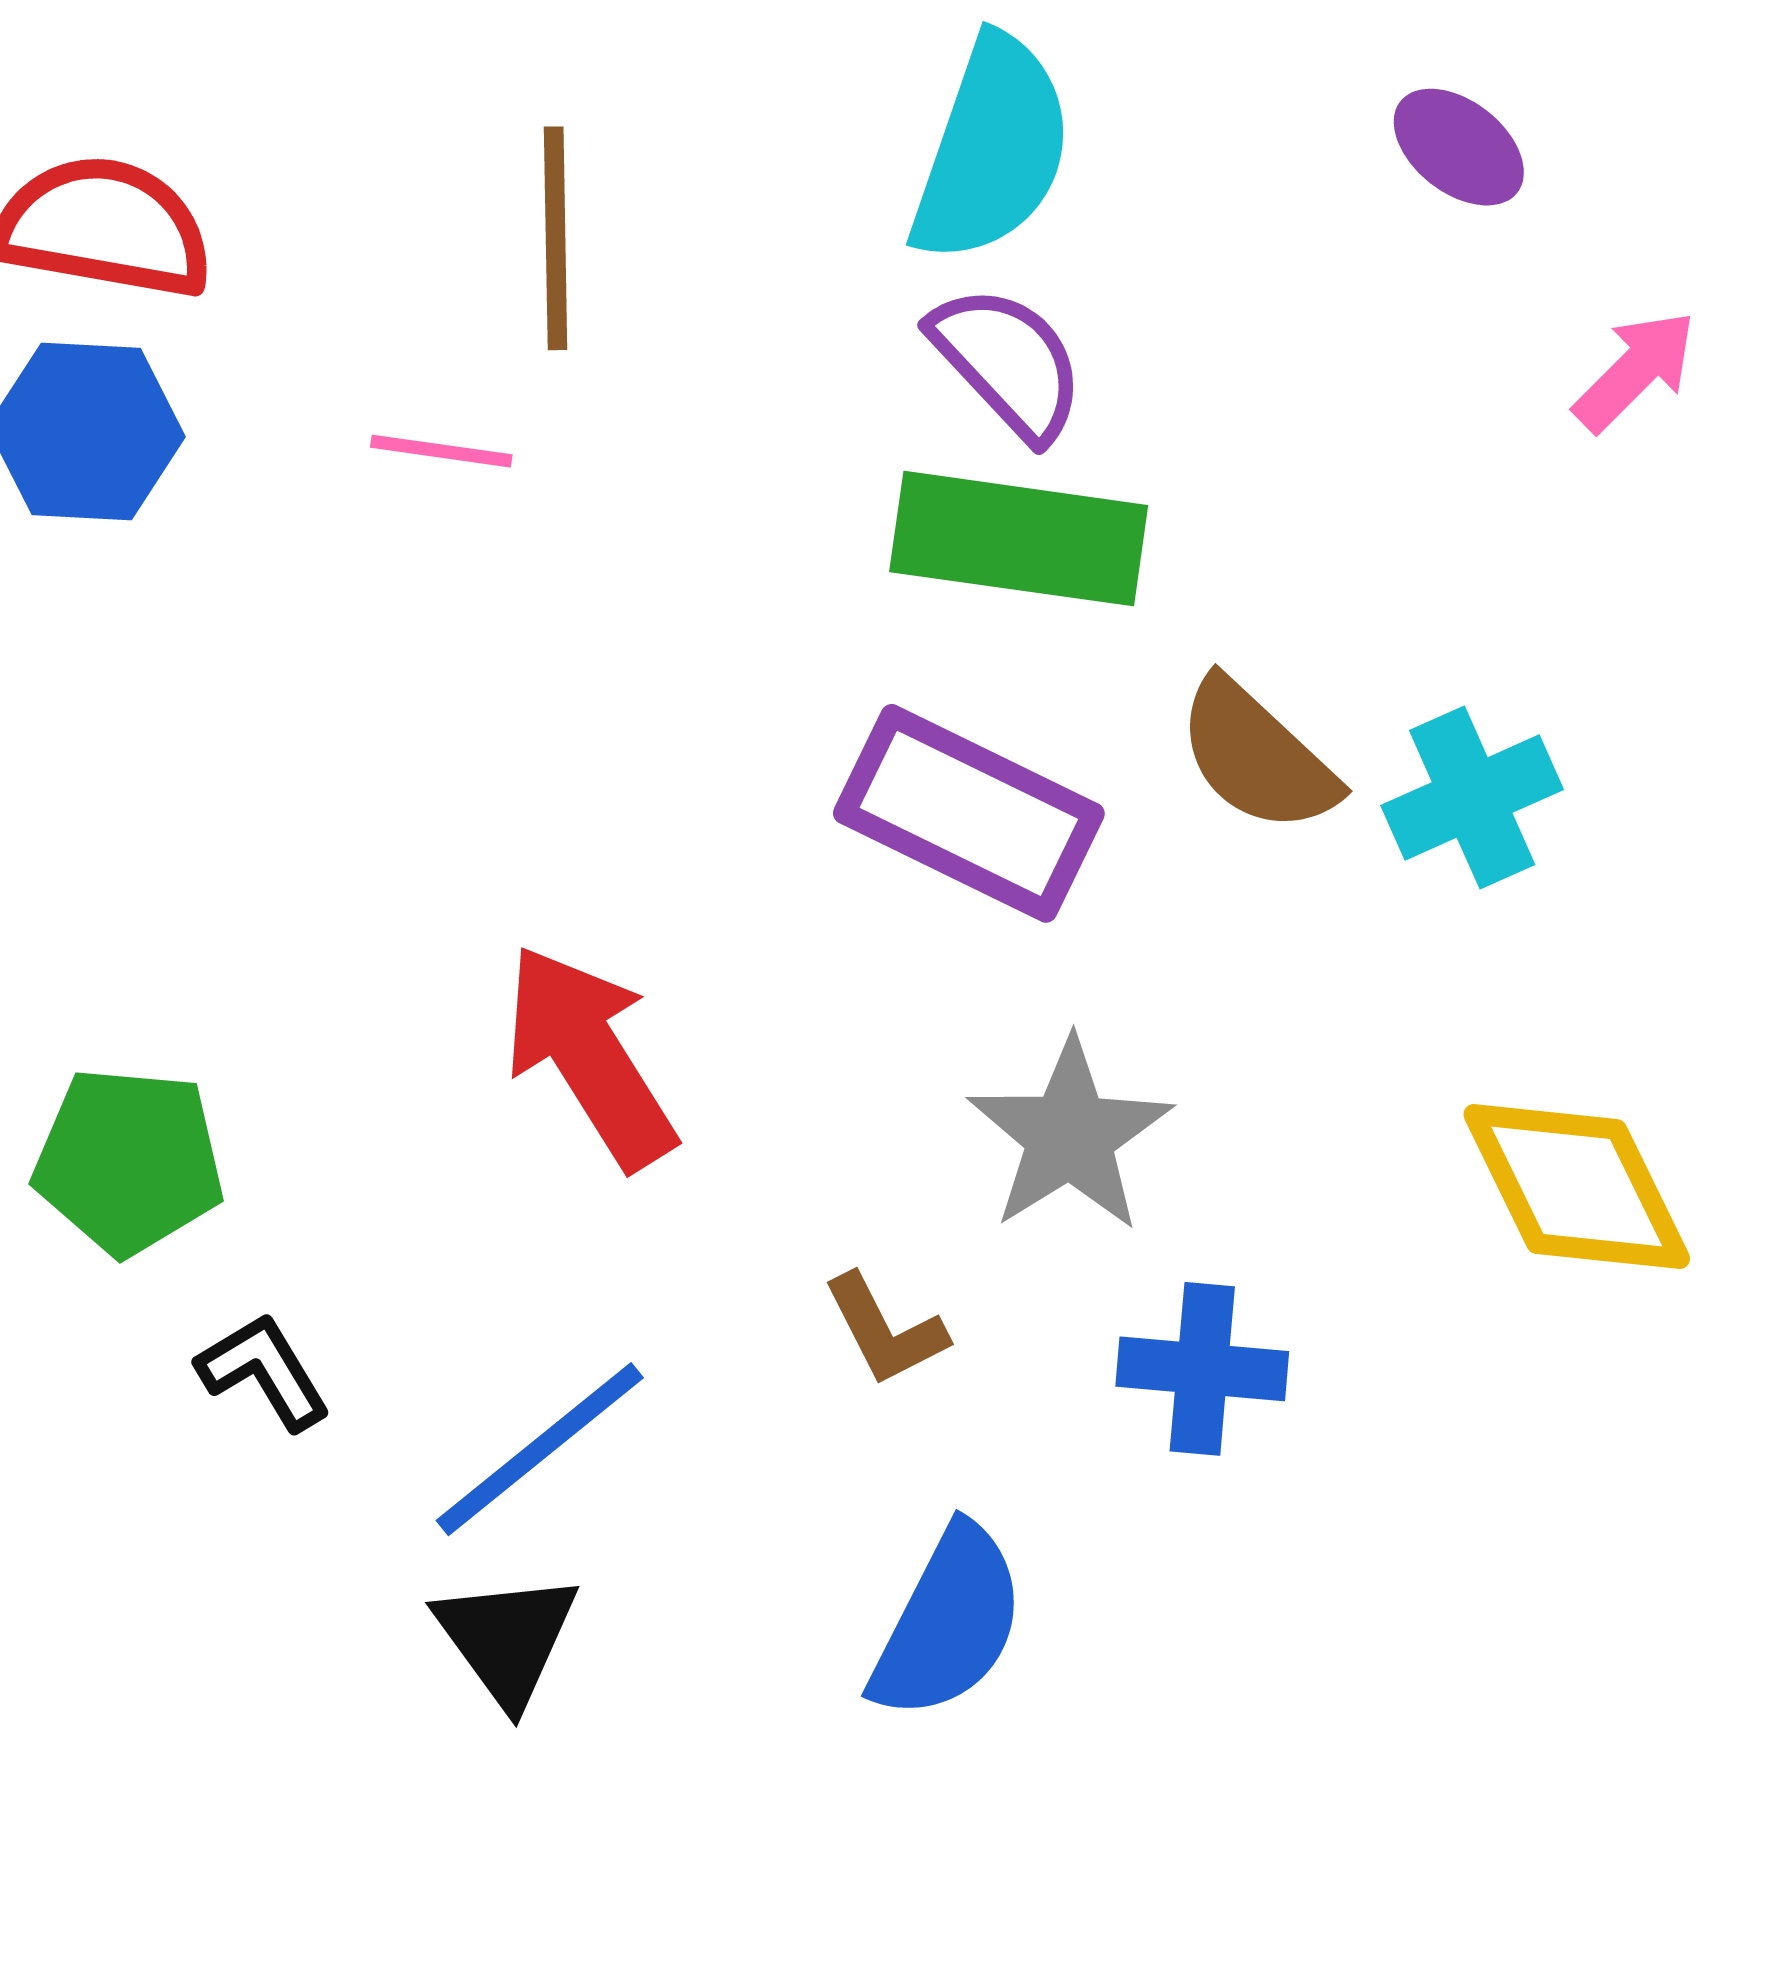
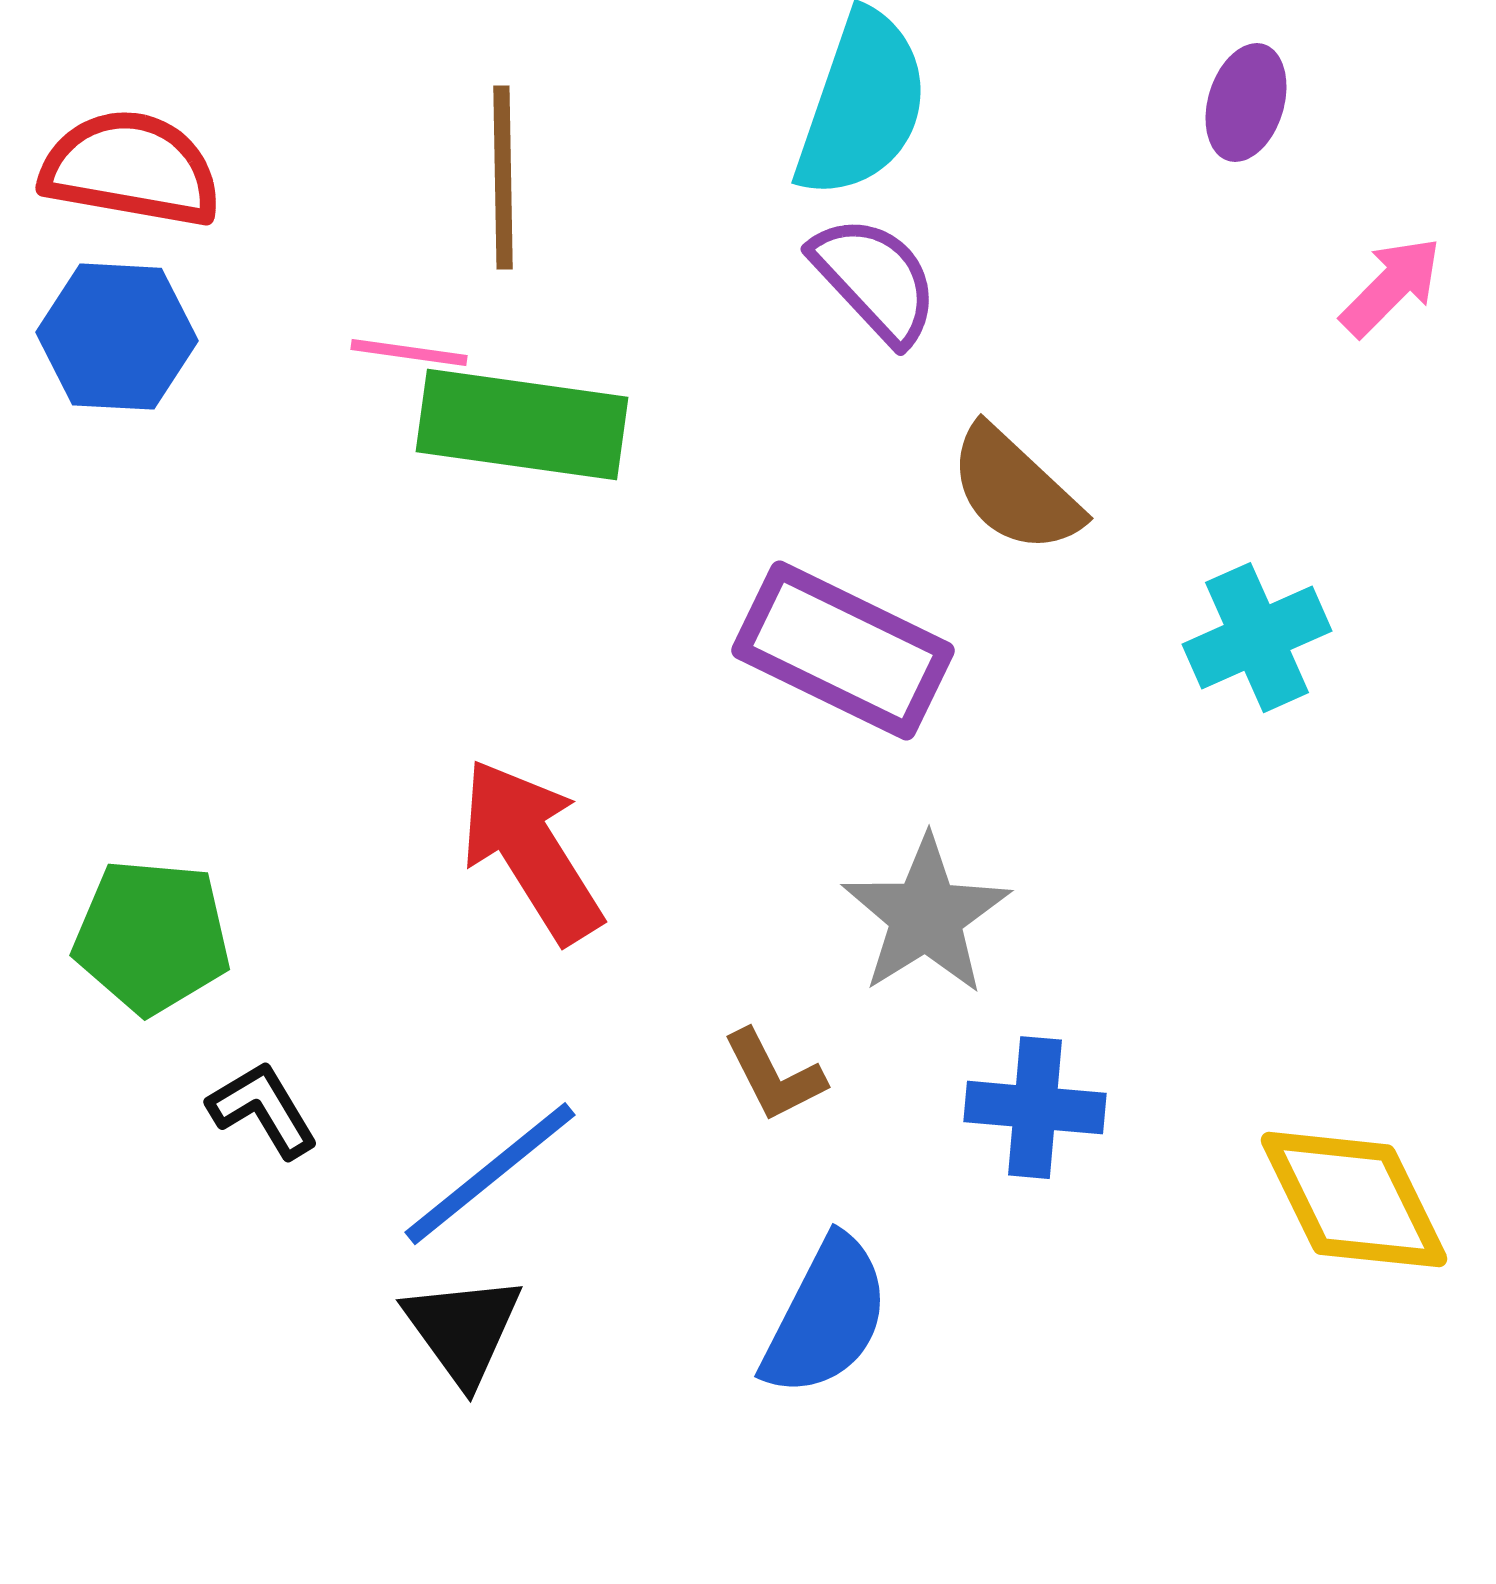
purple ellipse: (1459, 147) -> (1246, 103), turned 69
green rectangle: (1019, 539) -> (522, 425), moved
brown semicircle: (1257, 756) -> (1015, 490), moved
yellow diamond: (1577, 1187) -> (1354, 1200), moved

